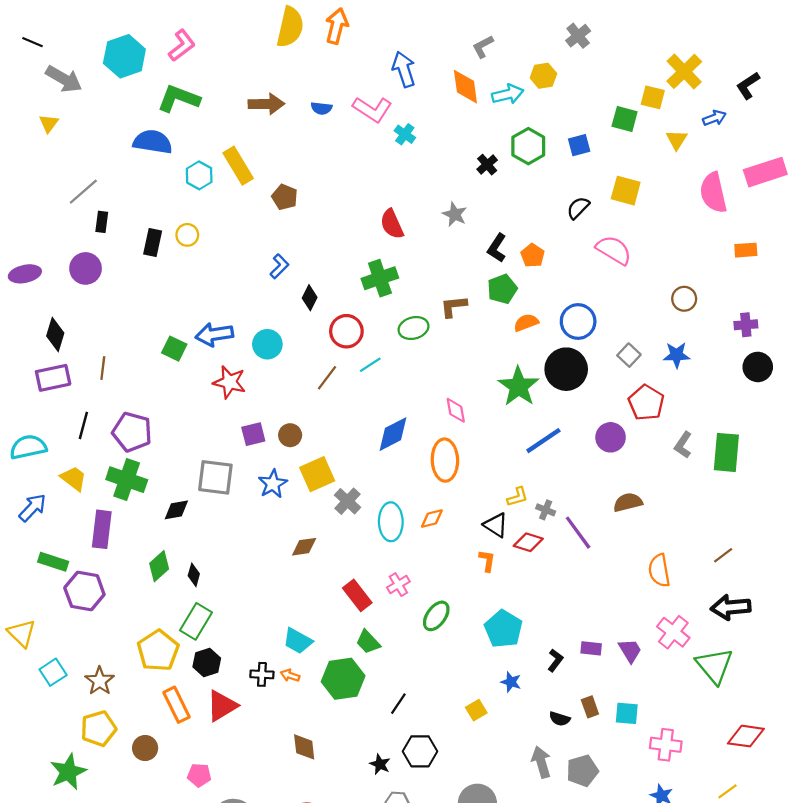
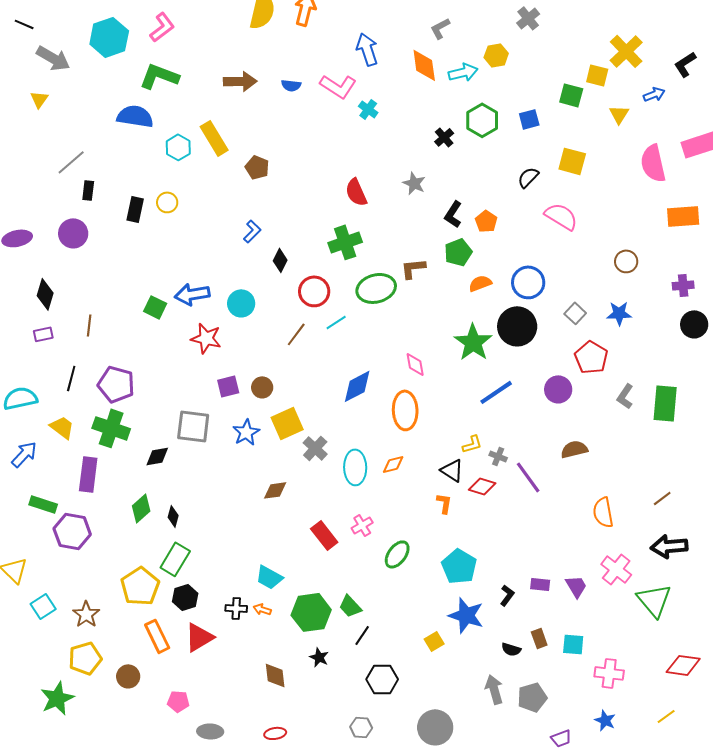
orange rectangle: (746, 250) -> (683, 216), size x1.5
green ellipse: (414, 328) -> (376, 288), size x1.4
purple rectangle: (53, 378) -> (43, 334), size x0.6
green trapezoid: (368, 642) -> (350, 606), moved
blue star: (511, 682) -> (466, 615), size x1.8
black star: (380, 764) -> (319, 657), moved

